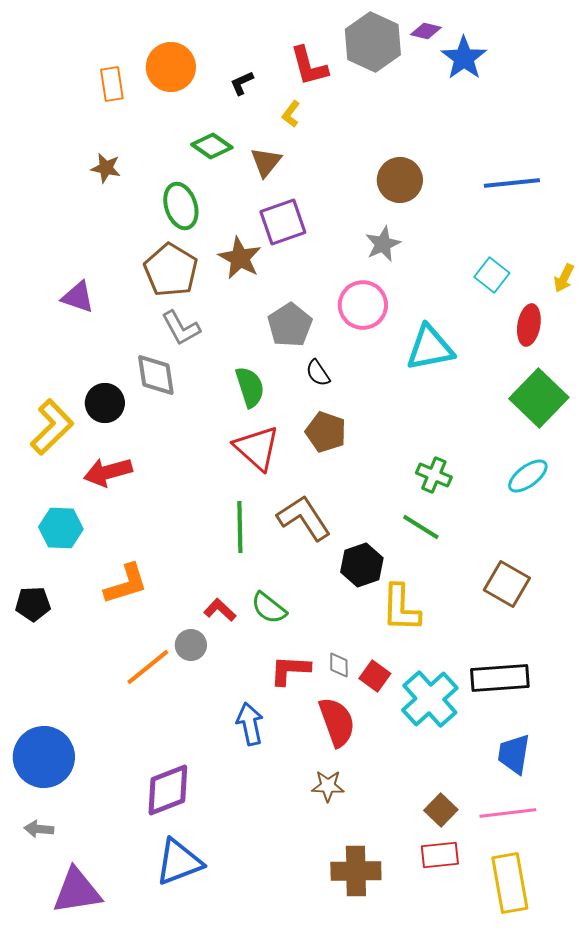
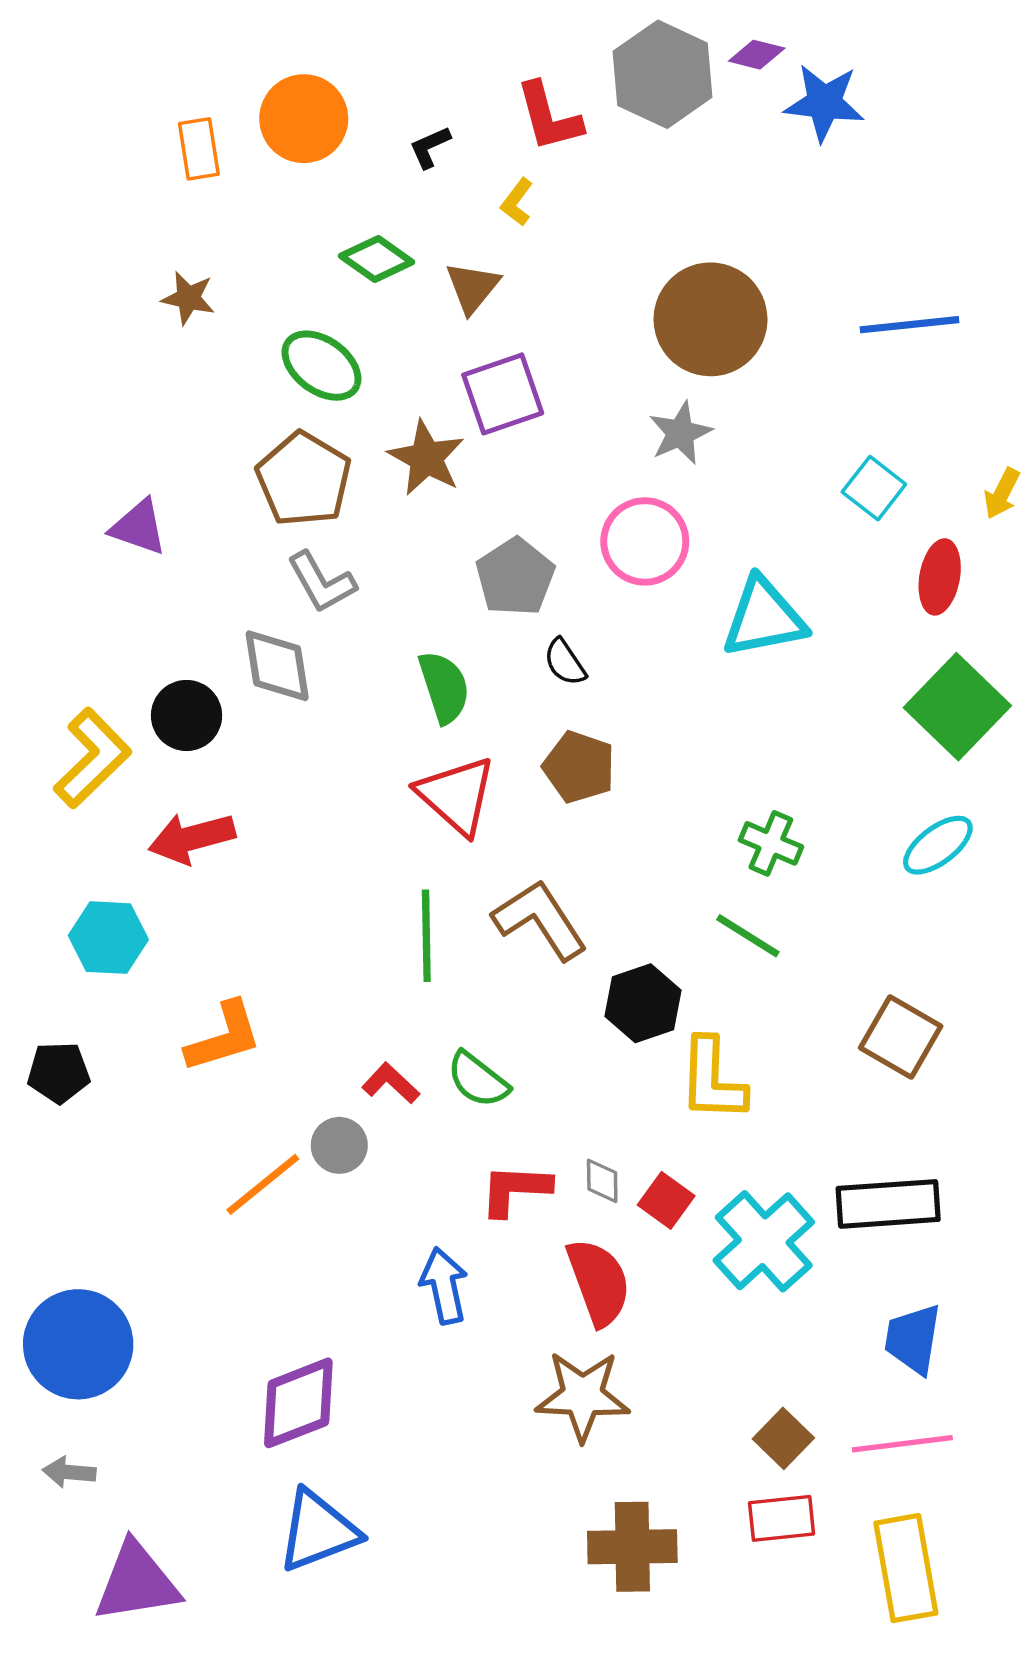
blue star: (464, 58) -> (824, 103), turned -30
brown circle: (400, 180) -> (711, 319), size x1.4
green ellipse: (181, 206) -> (322, 366), turned -36
brown star: (328, 786) -> (583, 1396), size x1.6

